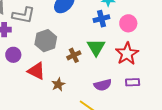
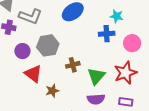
green triangle: (96, 47) -> (96, 76), moved
purple circle: (13, 55) -> (22, 51), moved

